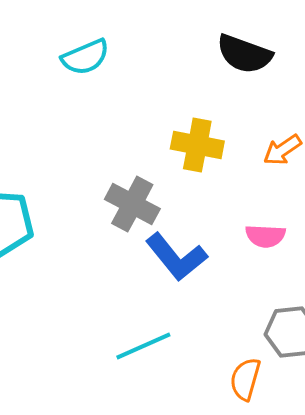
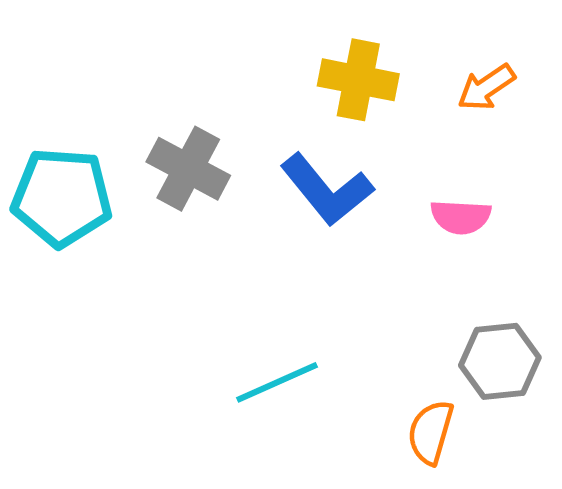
gray cross: (132, 204) -> (188, 169), moved
blue L-shape: (176, 257) -> (327, 190), moved

